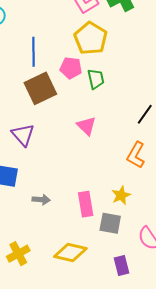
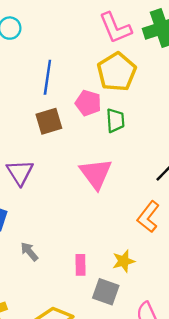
brown square: (40, 88) -> (49, 121), size x0.7
pink triangle: (86, 126) -> (96, 174), size x1.4
gray arrow: (41, 200) -> (29, 251), turned -144
pink rectangle: (86, 204) -> (80, 265), size x0.7

